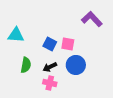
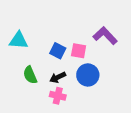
purple L-shape: (92, 19) -> (105, 36), moved
green semicircle: (26, 65) -> (30, 75), turned 147

